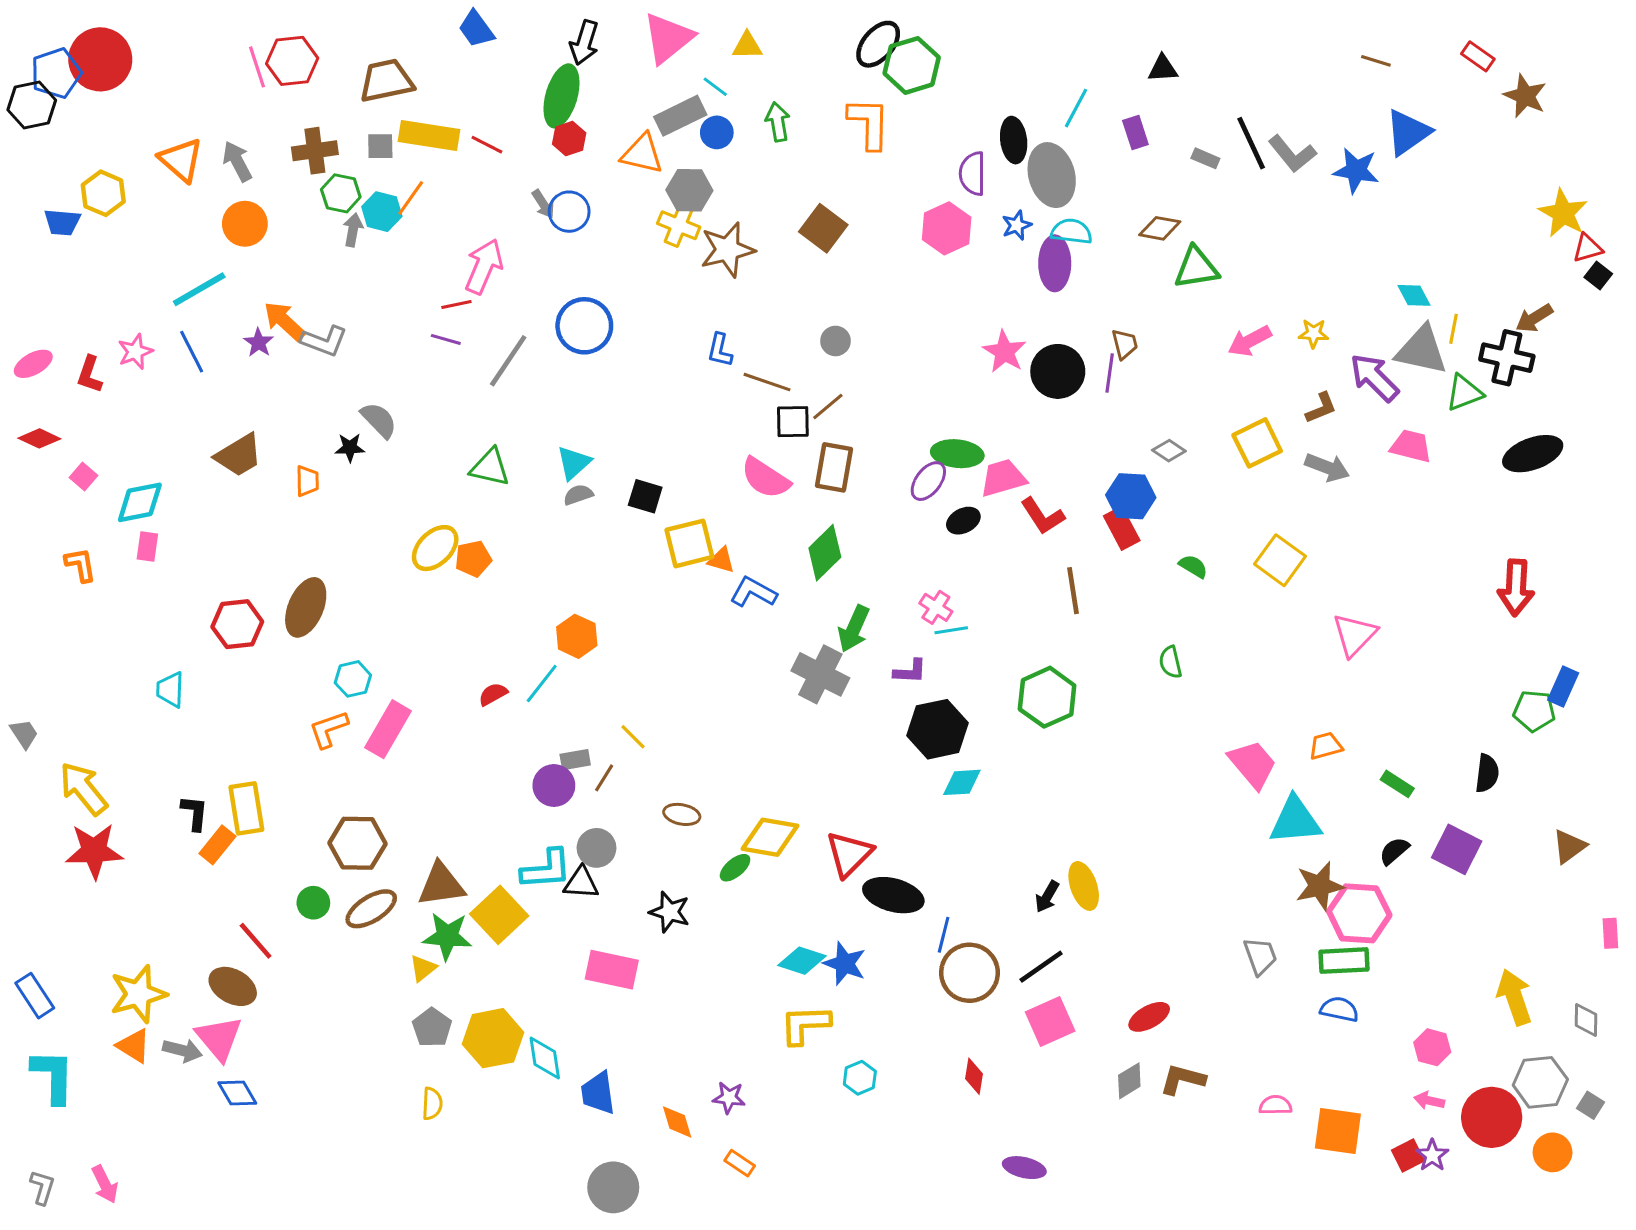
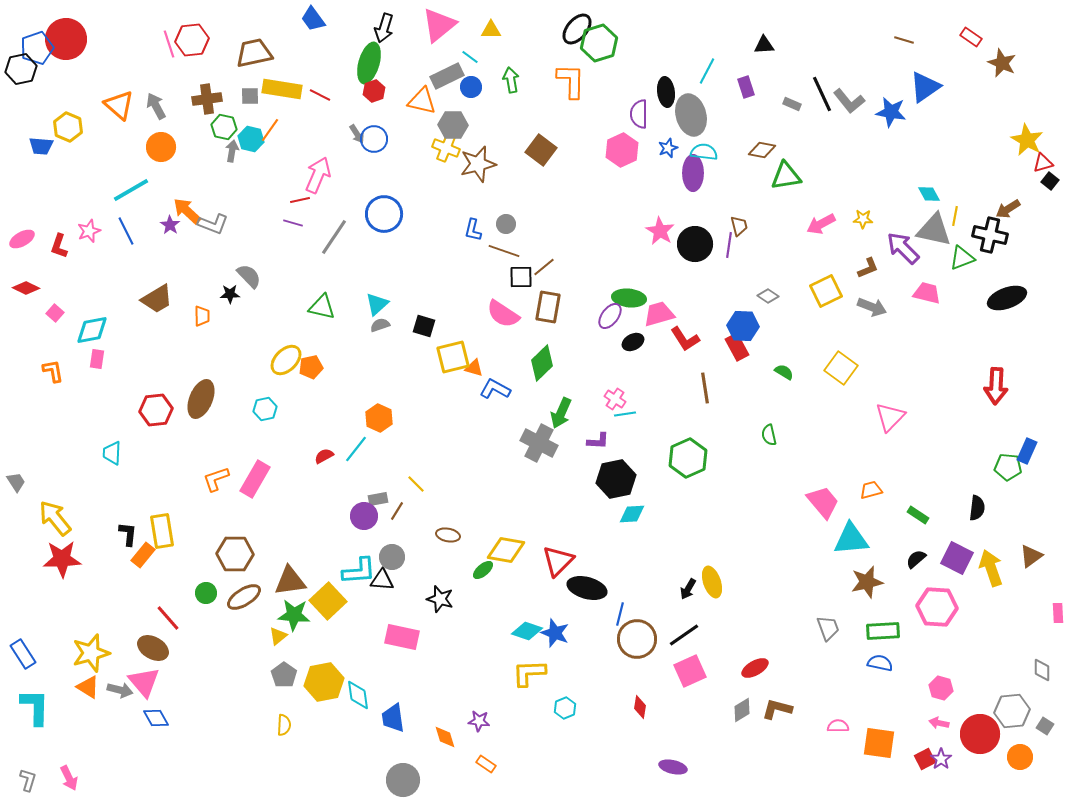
gray circle: (836, 341) -> (506, 224), moved
cyan hexagon: (353, 679) -> (265, 409), moved
pink hexagon: (1359, 913) -> (937, 607), moved
yellow arrow: (1514, 997) -> (991, 568), moved

